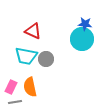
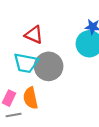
gray circle: (46, 59) -> (49, 66), size x1.6

